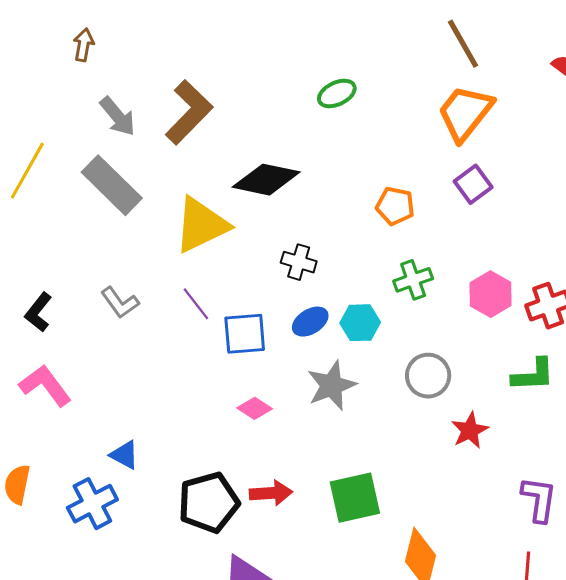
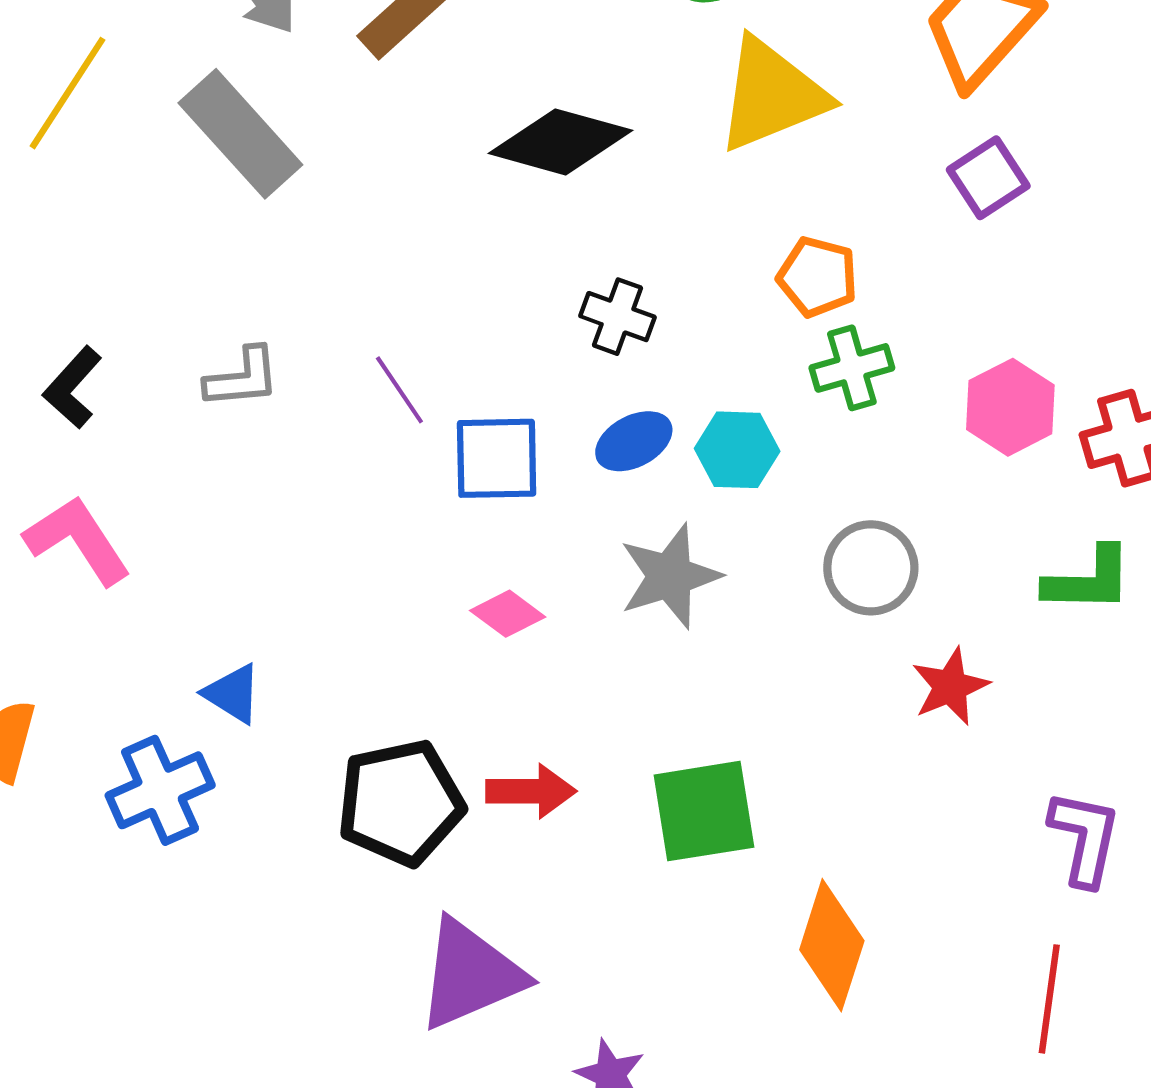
orange pentagon: (395, 206) -> (818, 277), moved
yellow triangle: (201, 225) -> (772, 95), moved
gray L-shape: (120, 303) -> (242, 378), turned -63

